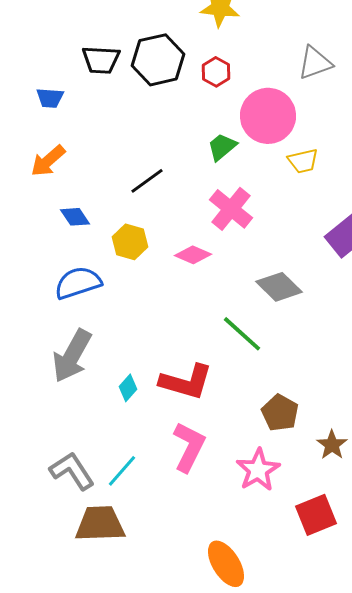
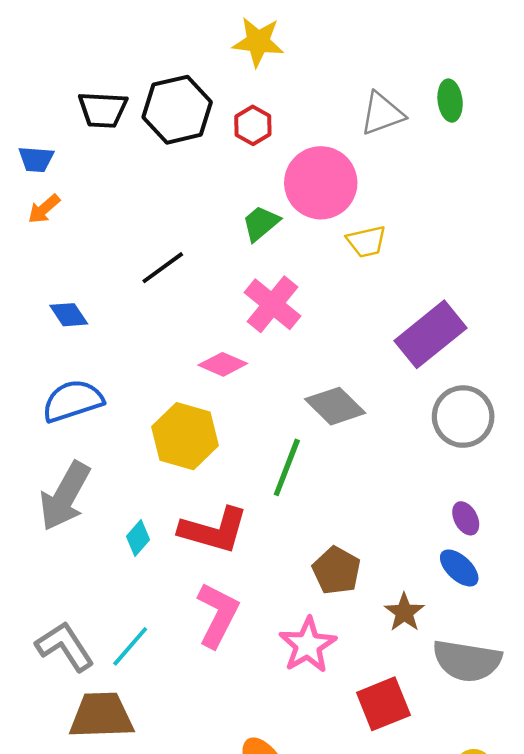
orange arrow: (48, 161) -> (44, 209), moved, size x0.7
yellow hexagon: (130, 242) -> (185, 436), moved, size x1.4
green line: (242, 334) -> (287, 467), turned 69

